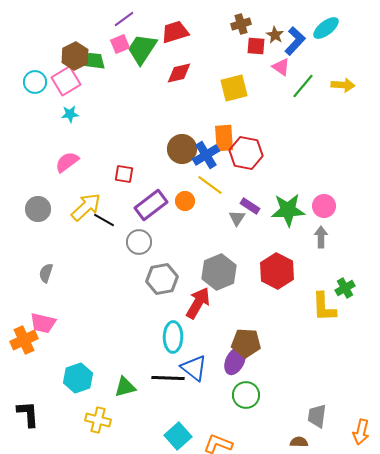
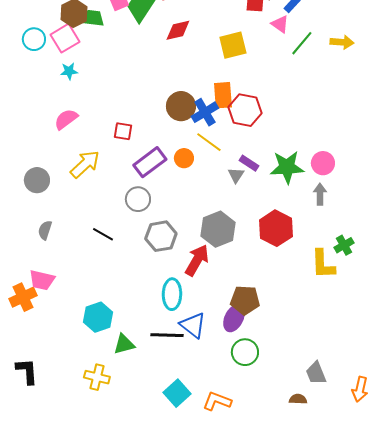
gray circle: (38, 209) -> (37, 180), moved
black line: (104, 220) -> (103, 234), moved
cyan hexagon: (78, 378) -> (98, 317), moved
gray trapezoid: (317, 416) -> (316, 373), turned -30

